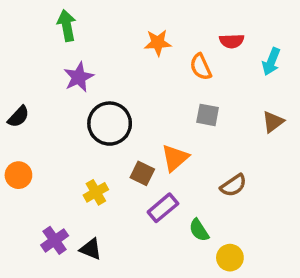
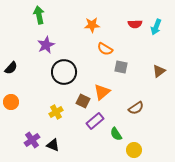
cyan arrow: (271, 62) -> (156, 27), moved
orange semicircle: (201, 67) -> (105, 49), moved, turned -35

